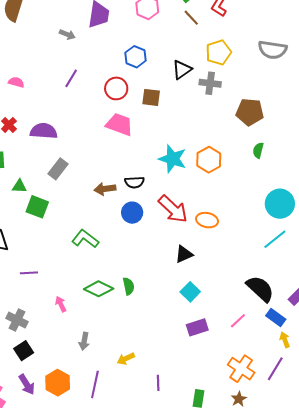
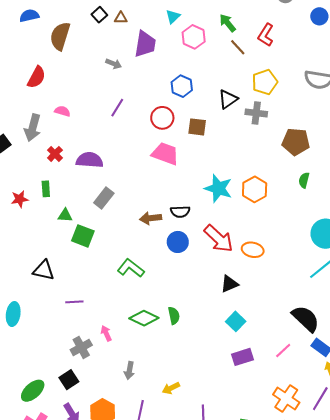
gray cross: (17, 320) -> (81, 347), moved, turned 35

